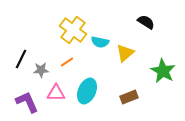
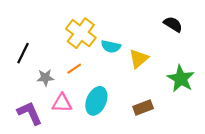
black semicircle: (146, 22) -> (173, 24), moved
black line: (21, 59) -> (23, 53), moved

